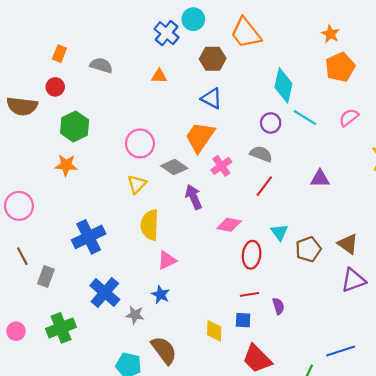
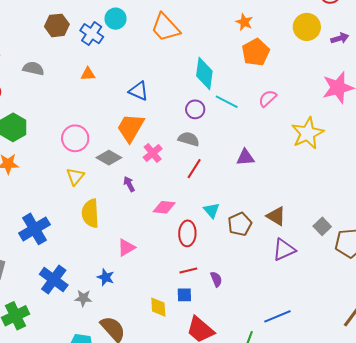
brown hexagon: (213, 59) -> (57, 25), moved
purple arrow: (194, 197) -> (129, 184), size x0.7
pink triangle: (167, 260) -> (126, 247), moved

